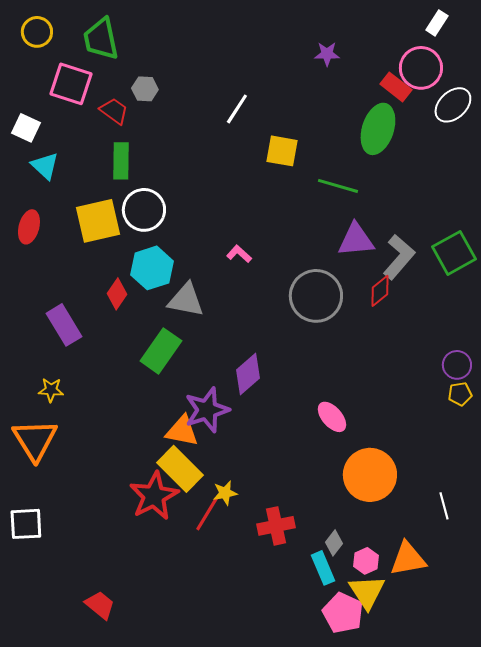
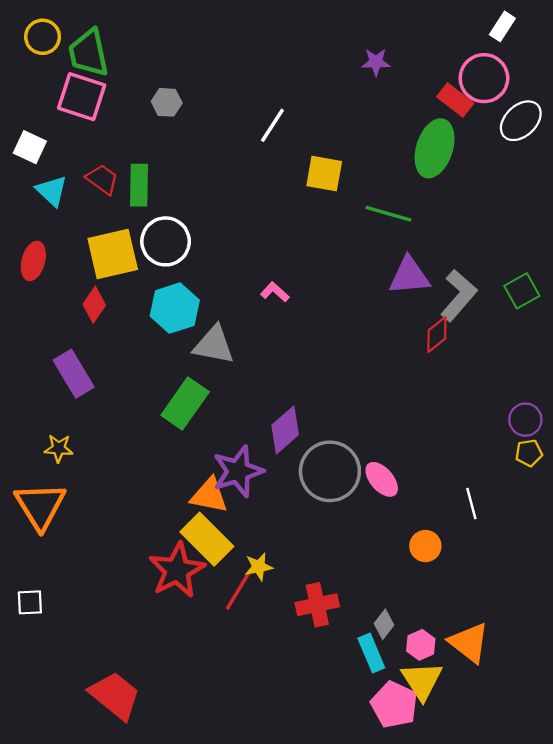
green trapezoid: (101, 39) -> (89, 53), moved
red trapezoid: (114, 111) -> (102, 179), moved
green square: (454, 253) -> (522, 291), size x0.7
red diamond: (117, 294) -> (94, 305), moved
gray circle: (316, 296) -> (330, 471), moved
orange circle: (370, 475) -> (425, 546), size x0.5
white line: (444, 506) -> (471, 504), moved
white square: (26, 524) -> (30, 602), size x0.7
orange triangle: (408, 559) -> (469, 643), turned 48
red trapezoid: (100, 605) -> (115, 696), size x1.5

